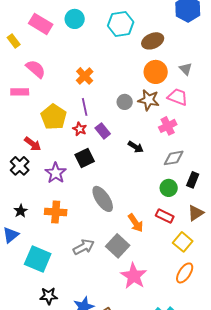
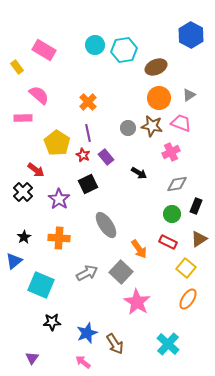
cyan circle: (75, 19) -> (95, 45), moved
gray triangle: (186, 69) -> (189, 95), turned 40

